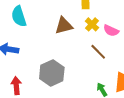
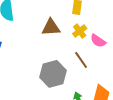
gray hexagon: (52, 73) -> (53, 74), moved

